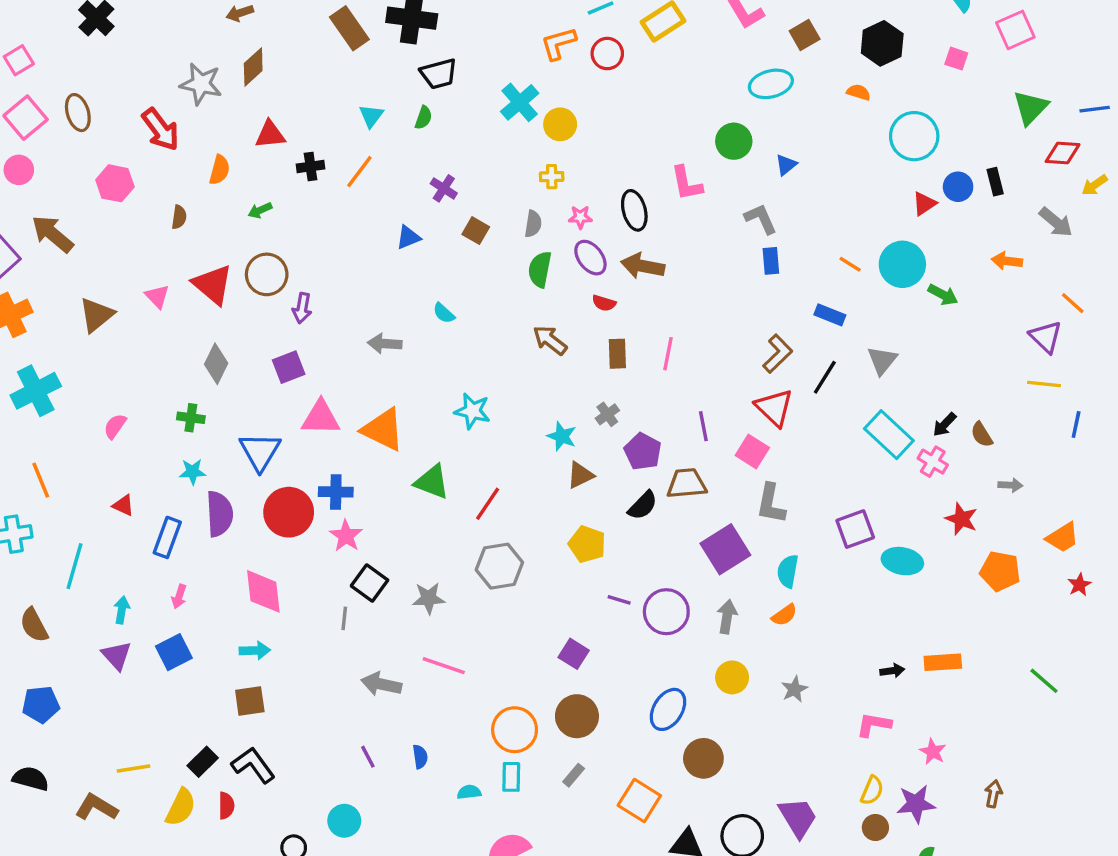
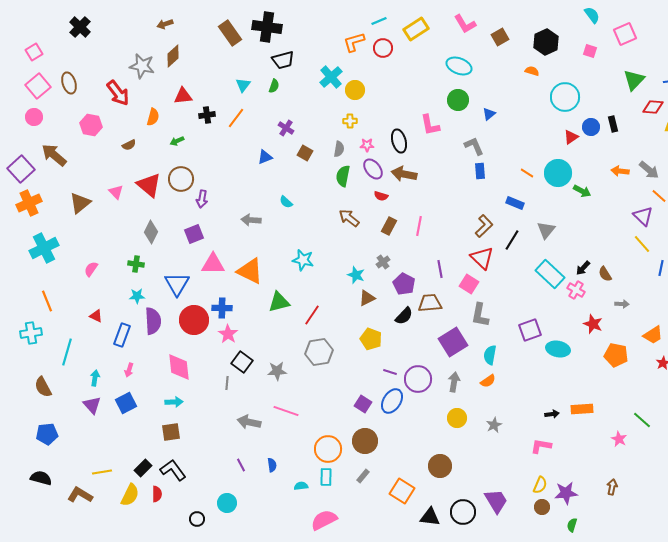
cyan ellipse: (771, 84) -> (459, 66), moved, turned 35
brown semicircle: (179, 217) -> (129, 145), turned 56
gray arrow: (1056, 222) -> (649, 170), moved
brown rectangle: (617, 354) -> (389, 226), turned 30
yellow line: (1044, 384) -> (642, 244), turned 42
green triangle: (432, 482) -> (279, 302), turned -35
blue ellipse: (668, 709) -> (392, 401), moved
pink star: (933, 752) -> (619, 439), moved

